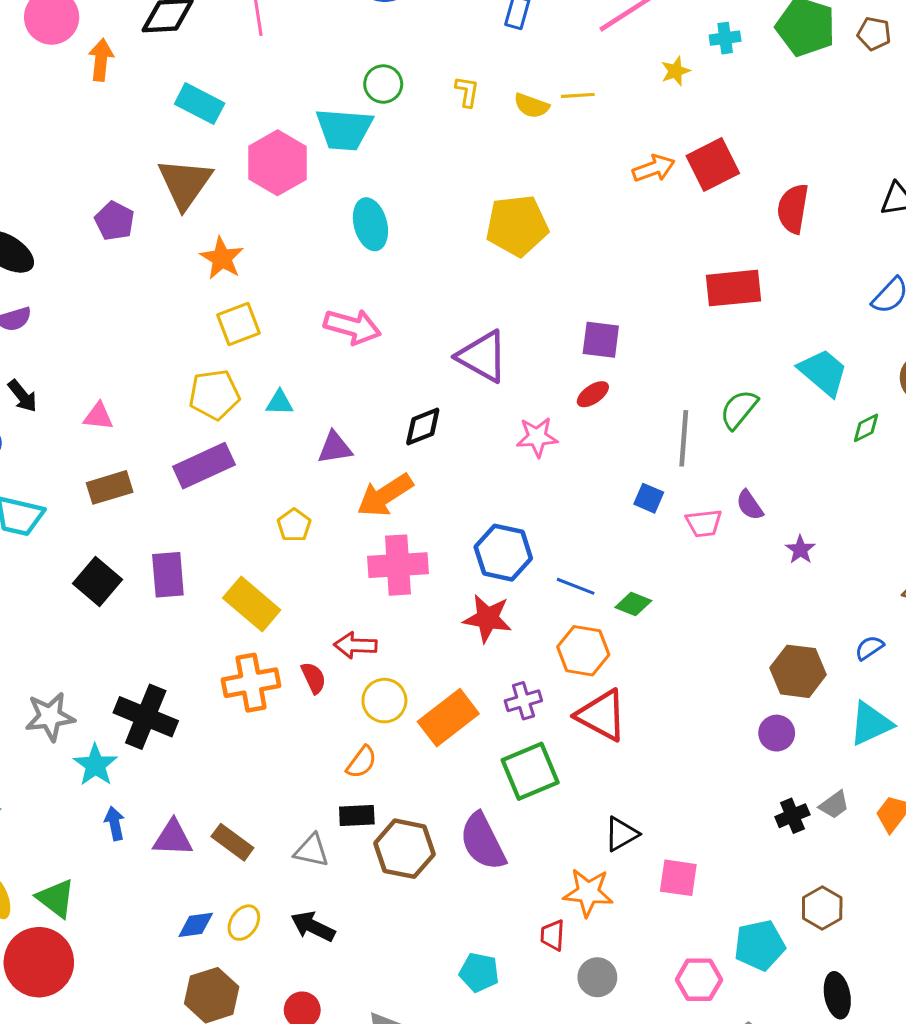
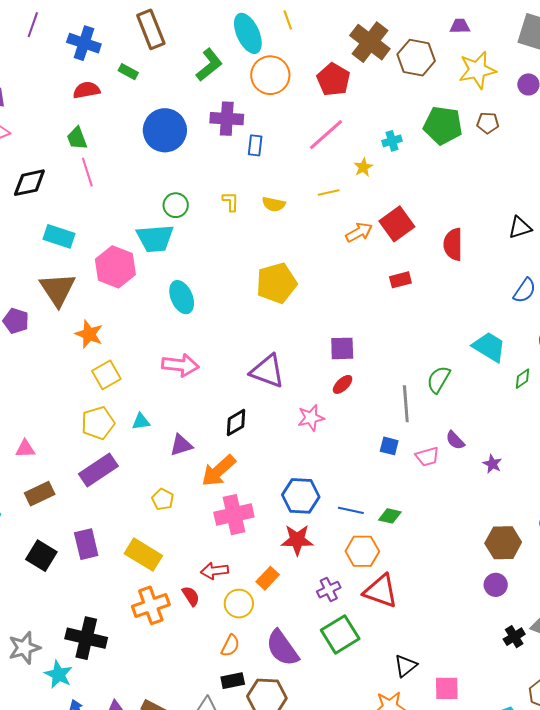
yellow line: (578, 95) -> (329, 193), moved
red rectangle: (733, 288) -> (400, 280), moved, size x0.6
orange rectangle: (448, 718) -> (268, 578), moved, size x0.6
purple semicircle: (483, 842) -> (282, 648), moved

